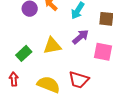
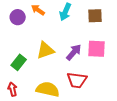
purple arrow: (81, 37) -> (74, 52), moved

